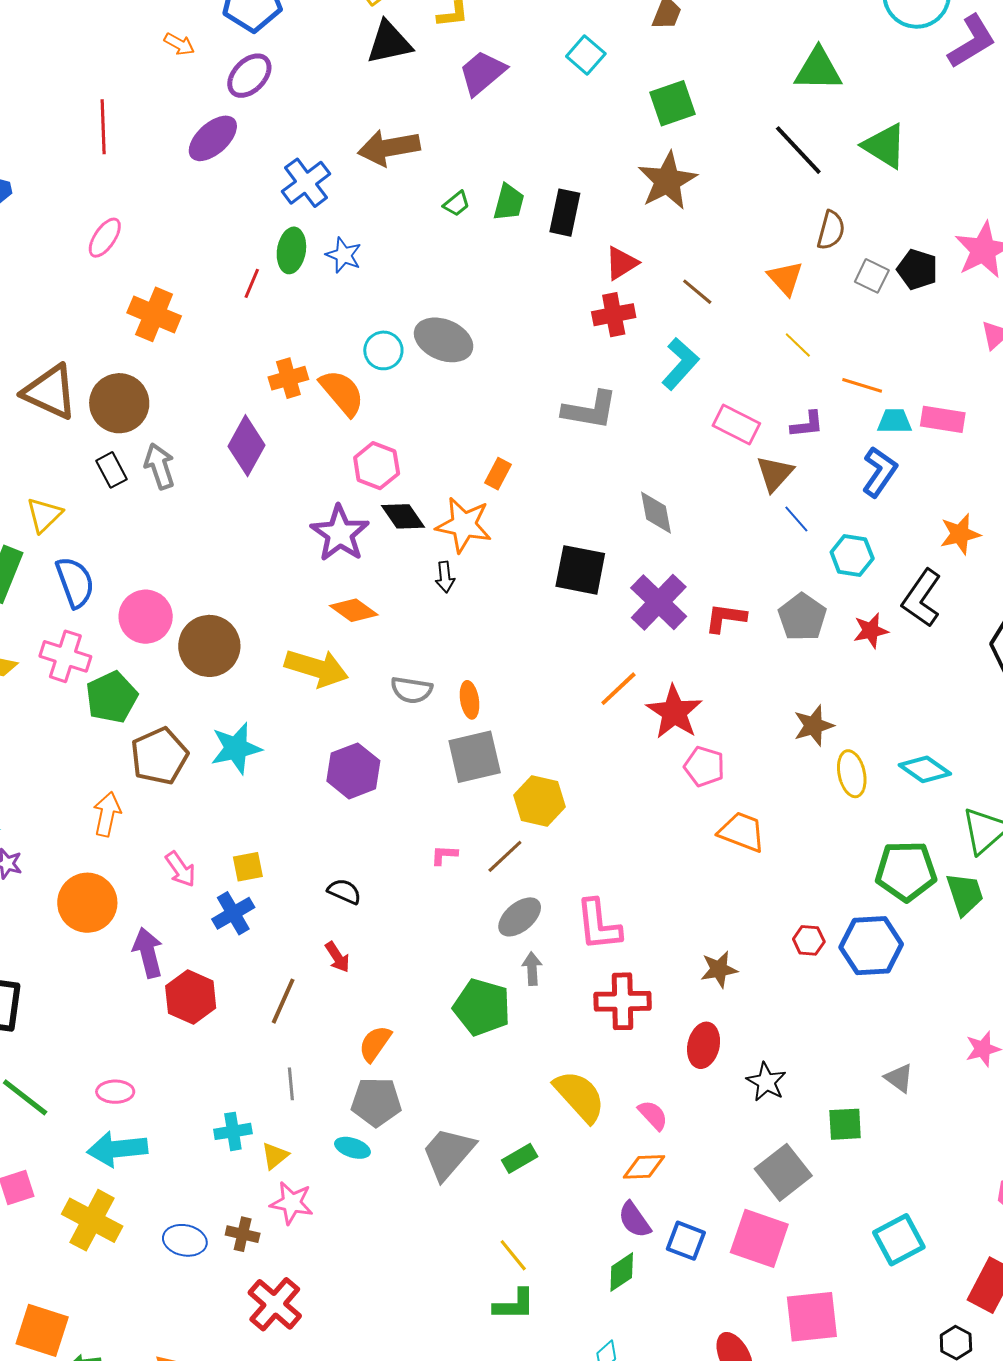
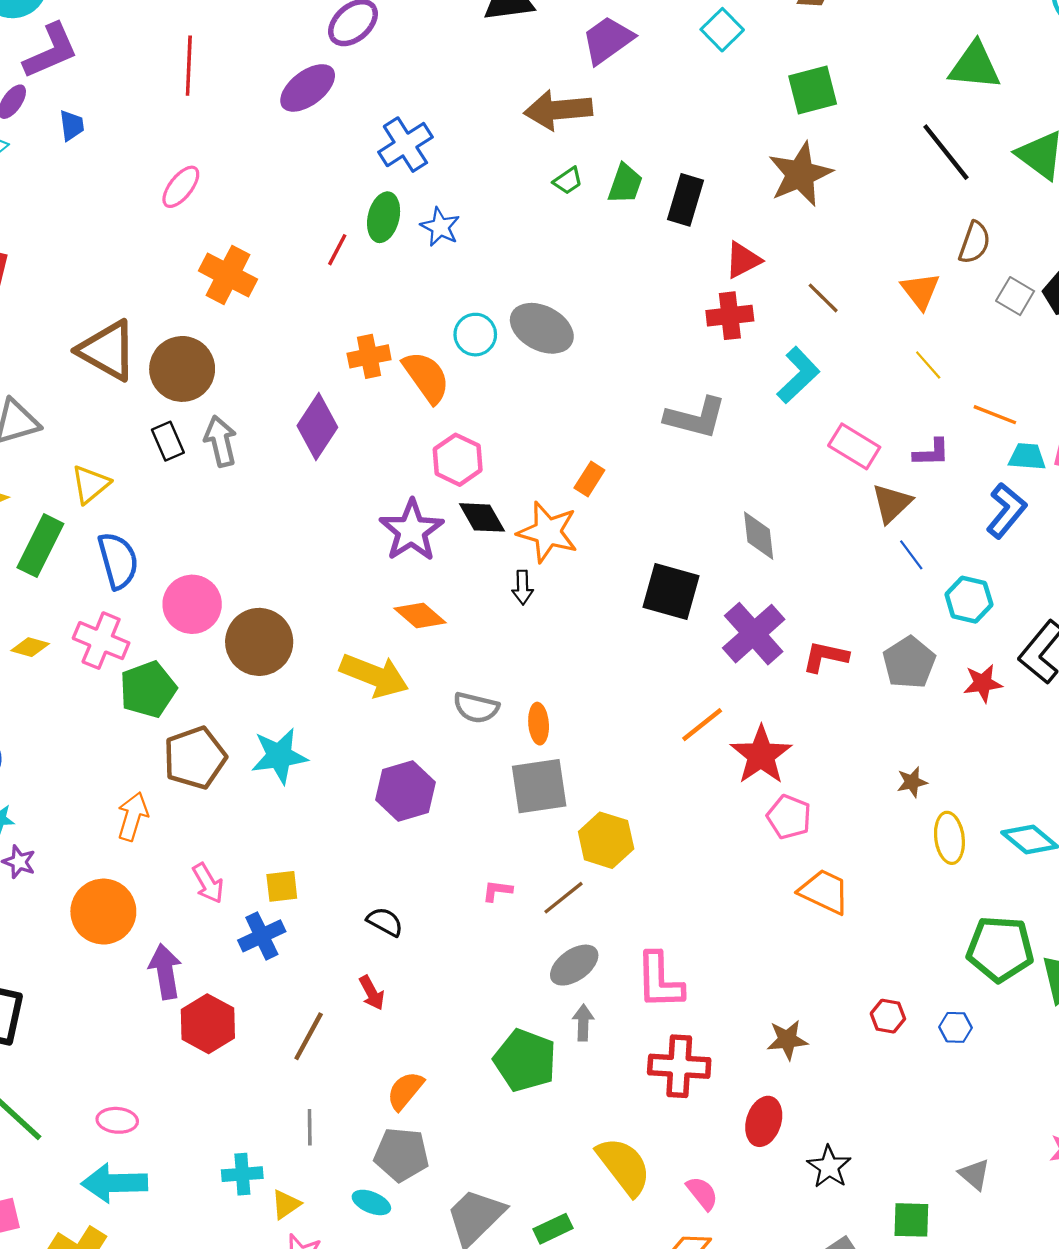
brown arrow: (389, 148) -> (558, 110), moved
brown star: (814, 726) -> (912, 782), size x0.7
blue hexagon: (871, 946) -> (956, 1027), size x0.5

